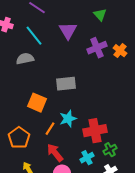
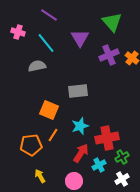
green triangle: (100, 15) -> (112, 22), size x1.5
orange line: (50, 129) -> (53, 135), moved
orange pentagon: (19, 138) -> (31, 145), turned 30
red arrow: (55, 153) -> (81, 153), moved, turned 72

